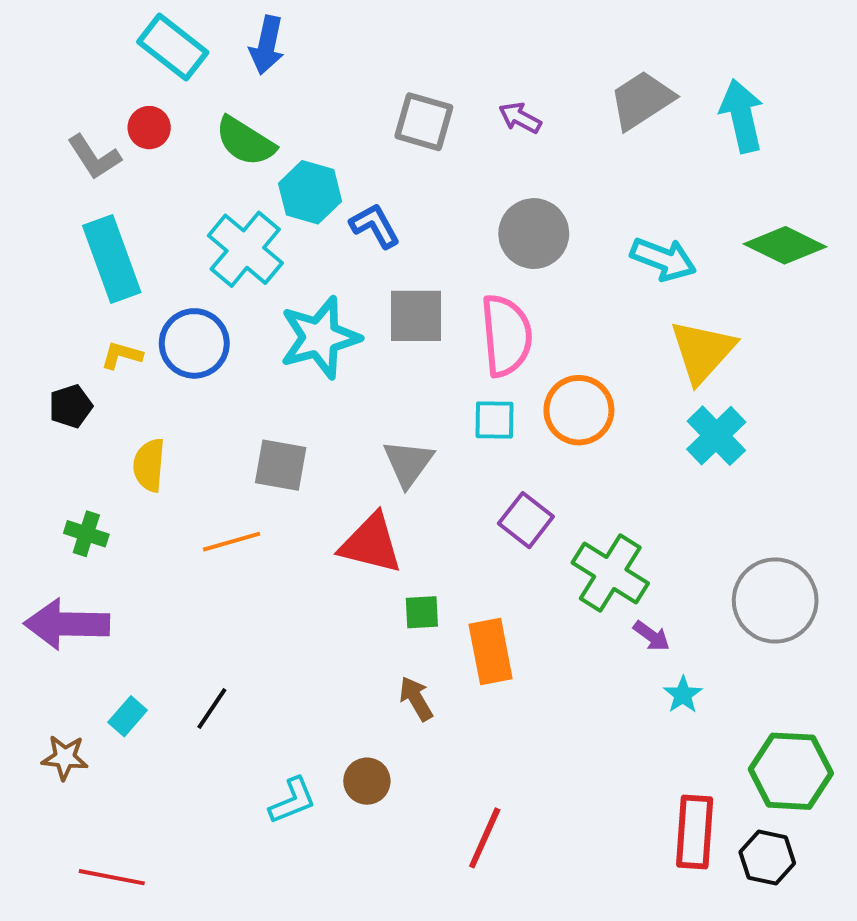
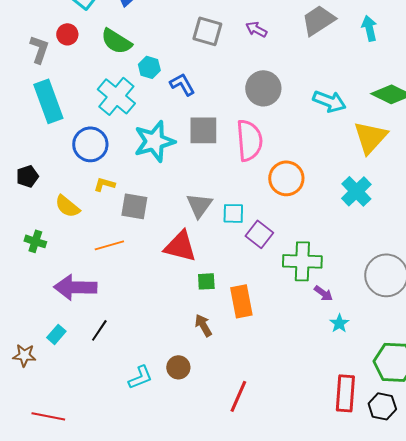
cyan arrow: (742, 116) -> (369, 28), size x0.7
gray L-shape: (94, 157) -> (39, 49), turned -128
cyan hexagon: (310, 192) -> (149, 67), size x0.7
yellow triangle: (703, 351) -> (370, 137), moved
yellow L-shape: (122, 355) -> (104, 184), moved
cyan square: (495, 420) -> (233, 213), moved
yellow semicircle: (149, 465) -> (67, 206), turned -56
green cross: (610, 573) -> (302, 261), turned -30
purple arrow: (67, 624) -> (75, 287), moved

